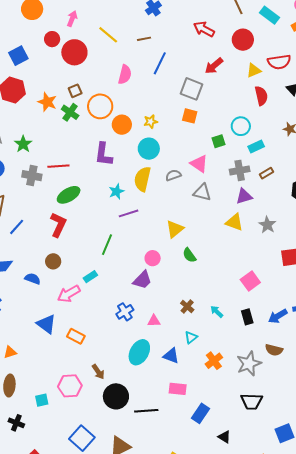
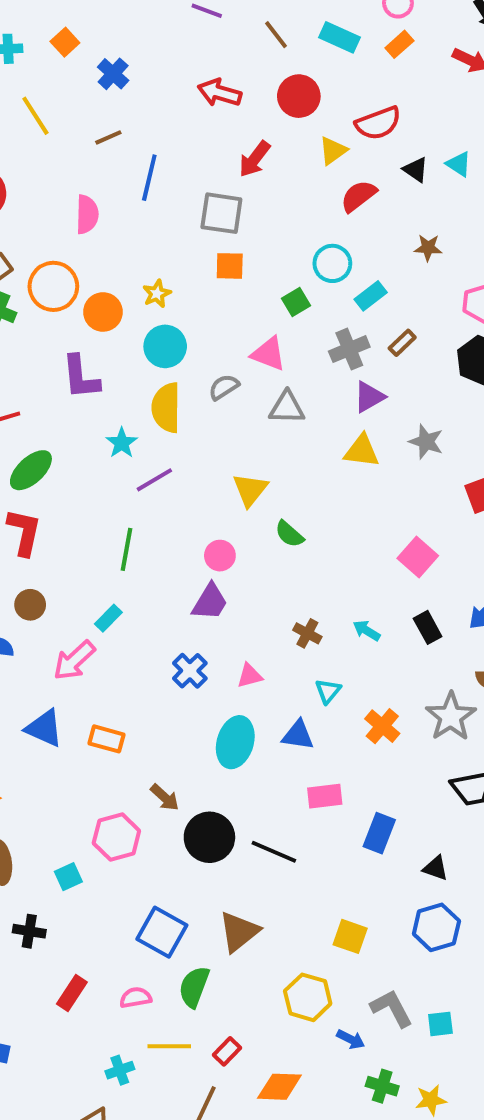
yellow line: (108, 35) -> (35, 116), moved, turned 30
red semicircle: (261, 96) -> (358, 196), turned -102
black line: (146, 411) -> (274, 852), turned 40

